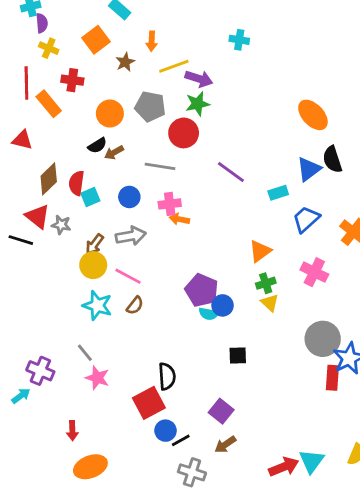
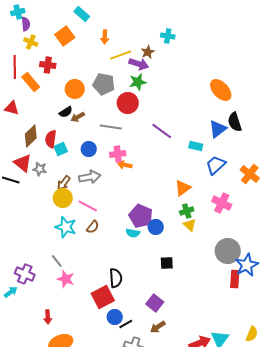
brown star: (125, 62) -> (148, 52), moved
cyan rectangle: (278, 193) -> (196, 146), turned 32
cyan semicircle: (209, 314) -> (133, 233), moved

